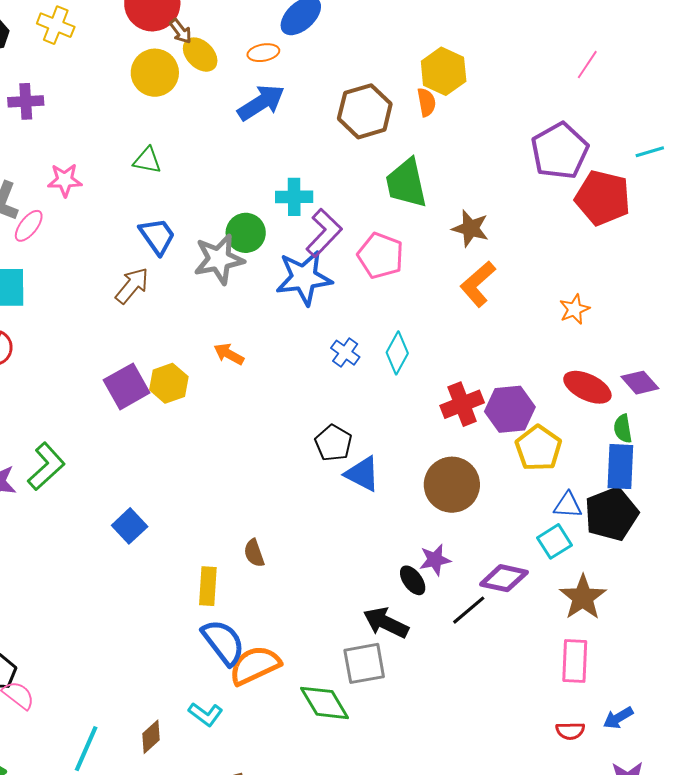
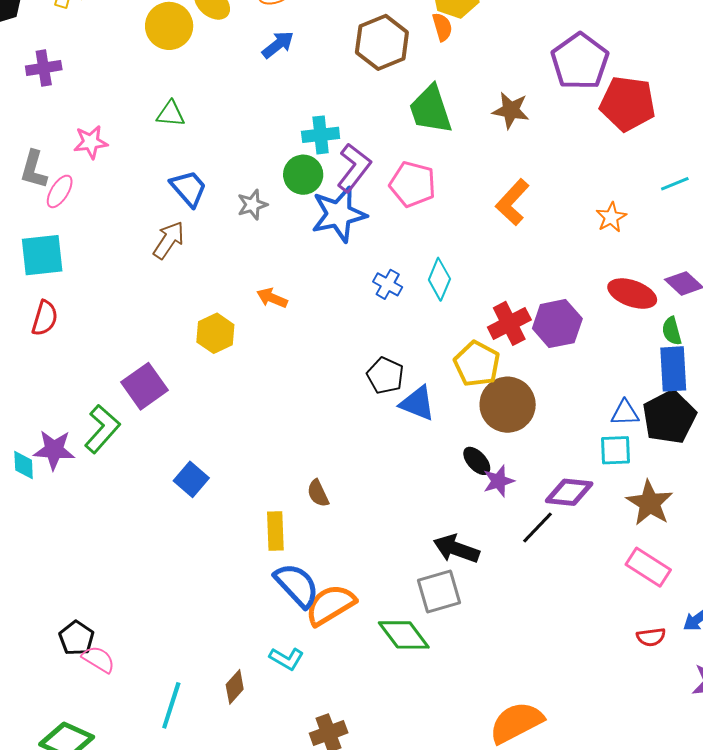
blue arrow: (261, 103) -> (278, 45), size x0.7
cyan line: (650, 152) -> (675, 184), moved
brown star: (470, 228) -> (511, 110), moved
green circle: (246, 233) -> (303, 175), moved
gray star: (219, 259) -> (252, 205), size x0.6
purple square: (127, 386) -> (145, 386), moved
yellow pentagon: (538, 448) -> (477, 364), moved
cyan square: (554, 541) -> (615, 450), turned 36
black ellipse: (413, 580) -> (477, 461), moved
pink rectangle: (575, 661) -> (648, 567), turned -54

